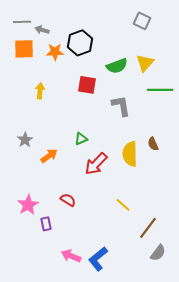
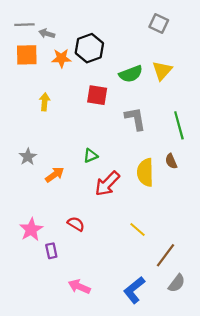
green line: (160, 90) -> (179, 125), moved, turned 75
blue L-shape: (98, 259) -> (134, 290), moved

